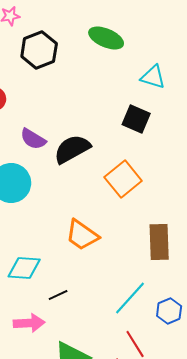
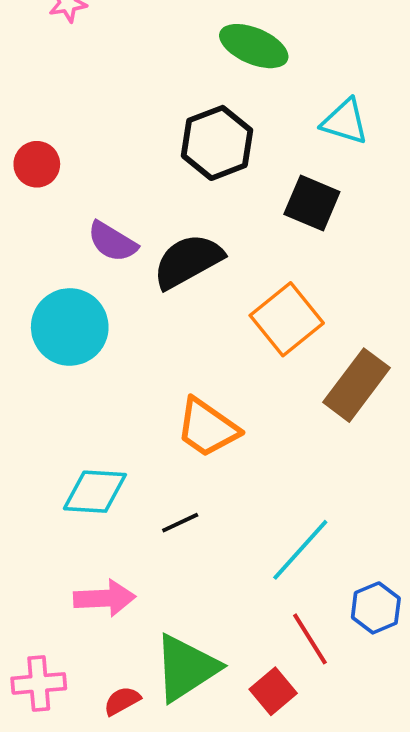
black hexagon: (39, 50) -> (217, 143), moved
brown rectangle: (159, 242) -> (356, 385), moved, turned 39
black line: (58, 295) -> (180, 523), moved
blue hexagon: (169, 311) -> (376, 608), moved

